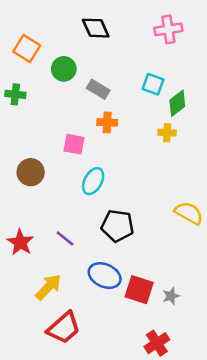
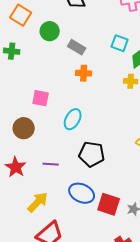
pink square: (74, 144) -> (41, 98), moved
brown circle: (31, 172) -> (24, 128), moved
purple line: (65, 239) -> (51, 164), turned -35

